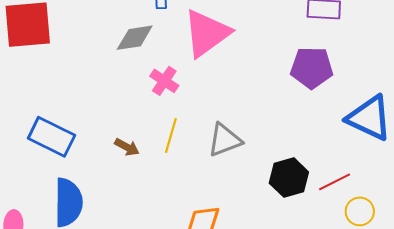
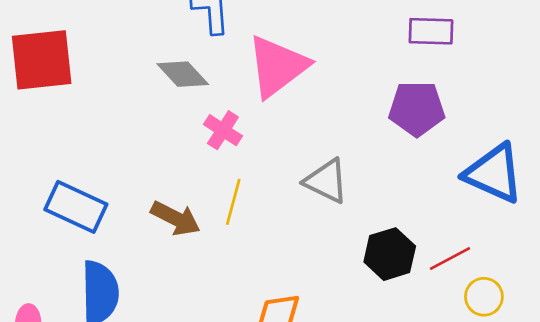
gray diamond: (135, 38) -> (183, 74), turned 57
gray triangle: (225, 140) -> (326, 181), moved, turned 48
brown arrow: (127, 147) -> (176, 218), size x1.5

